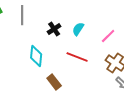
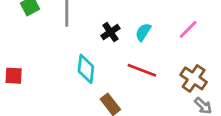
pink line: (108, 36) -> (188, 29), moved

